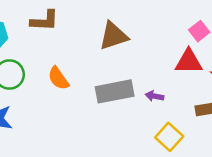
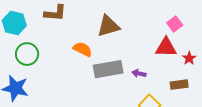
orange semicircle: (58, 78) -> (83, 49), moved, turned 150

